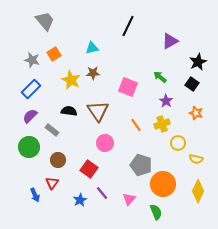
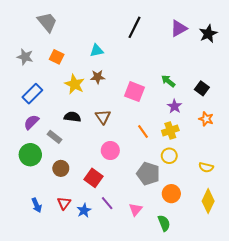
purple triangle: (170, 41) -> (179, 28), moved
orange square: (54, 54) -> (57, 57), turned -32
gray star: (32, 60) -> (25, 57), moved
black star: (198, 62) -> (208, 34), moved
brown triangle: (98, 111) -> (103, 117), size x0.7
yellow circle: (178, 143) -> (169, 156), moved
red triangle: (52, 183) -> (64, 203), moved
orange circle: (163, 184) -> (171, 194), size x0.7

